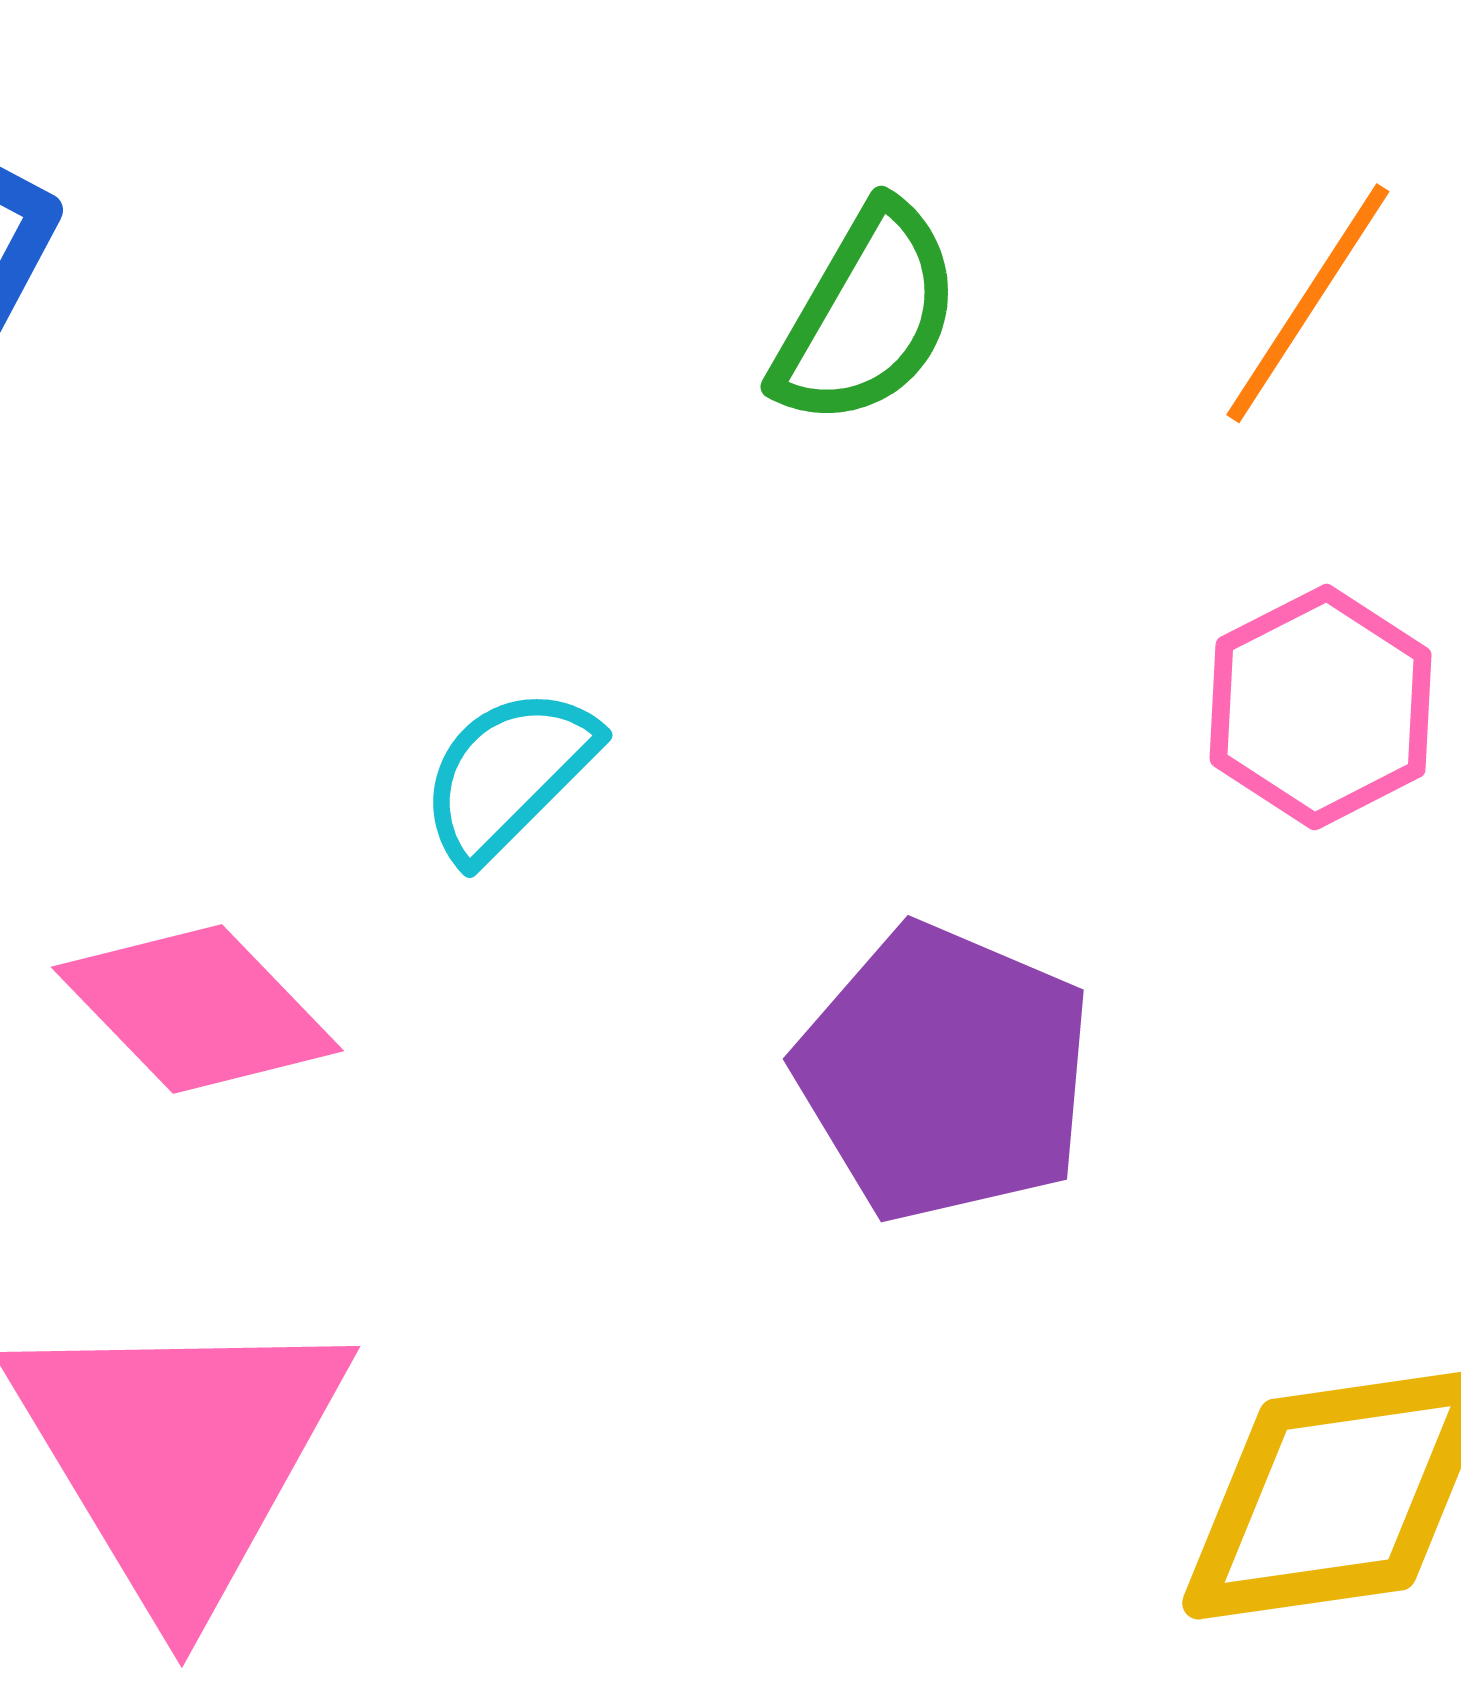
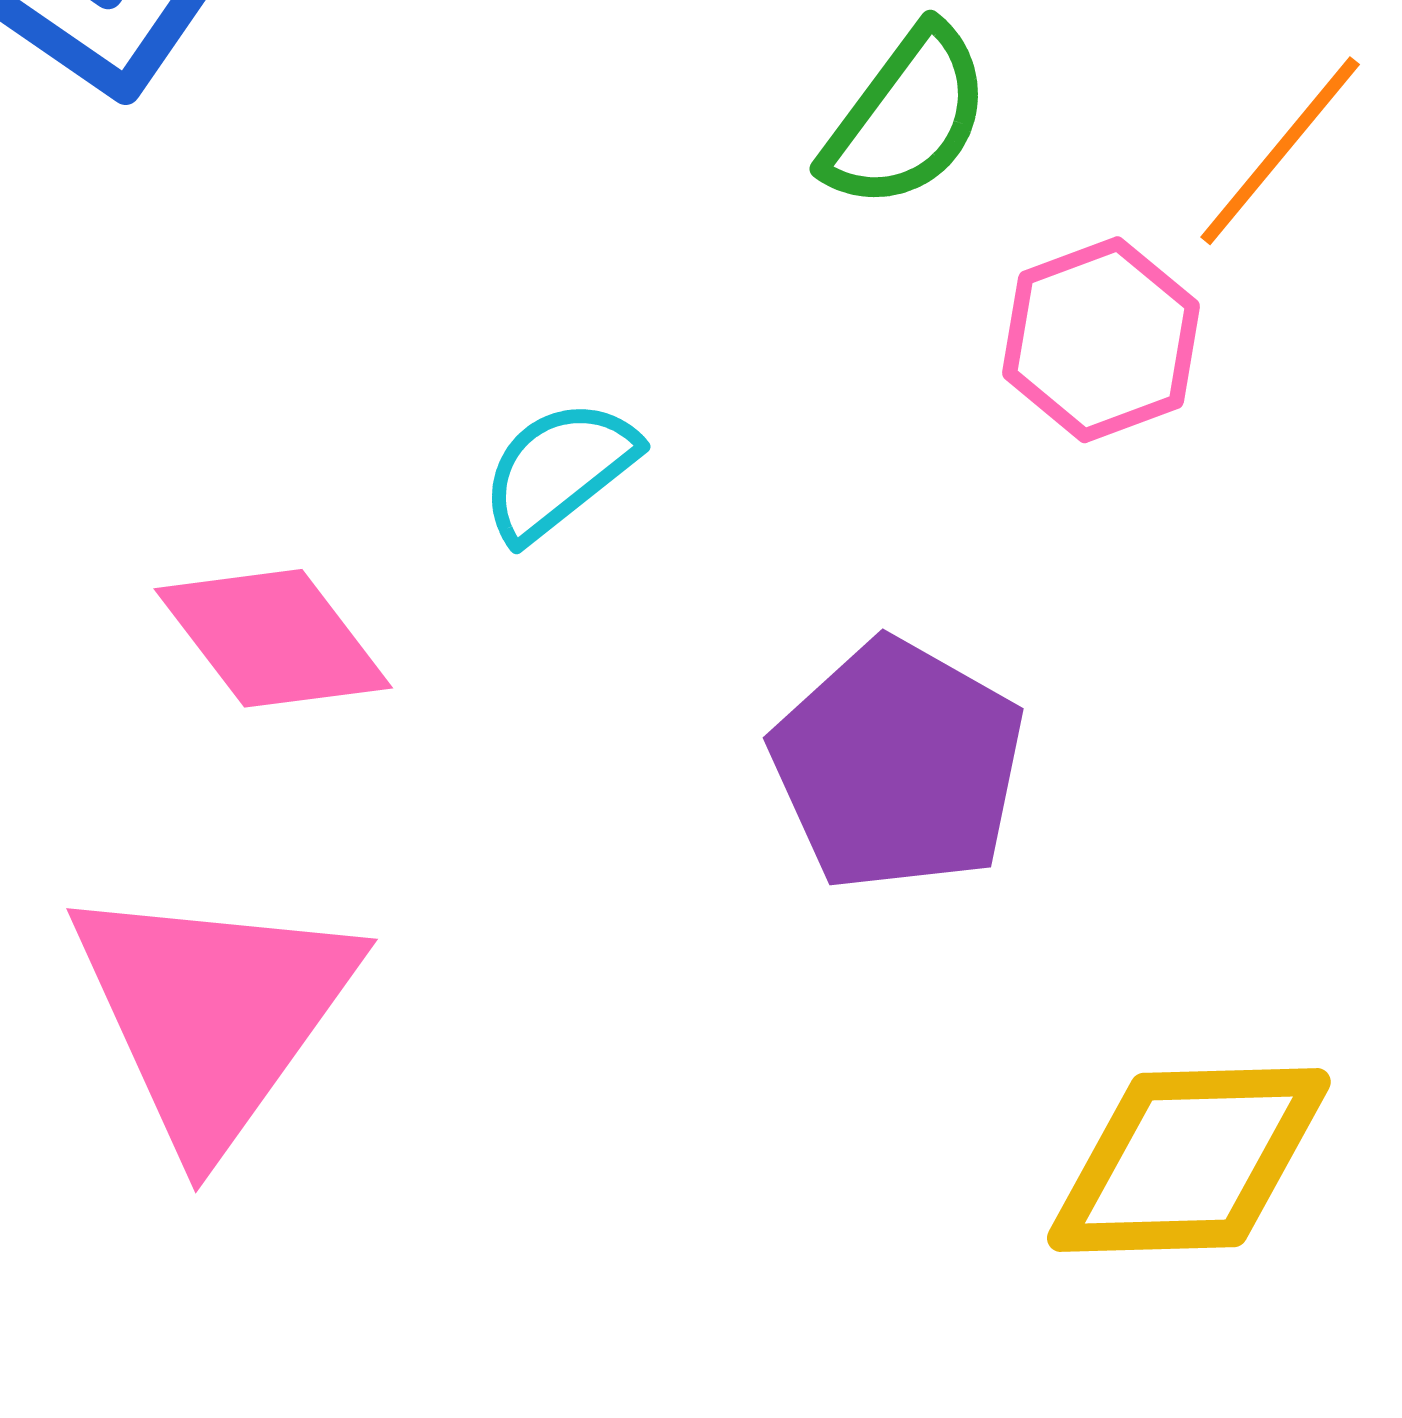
pink hexagon: (1321, 707) -> (1101, 340), moved

